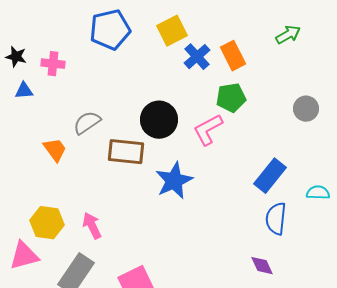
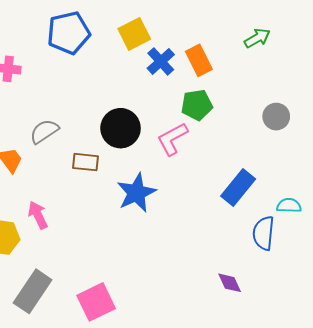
brown rectangle: (126, 152) -> (86, 162), size x0.7
blue semicircle: (276, 219) -> (264, 233), moved
pink arrow: (92, 226) -> (38, 215), moved

